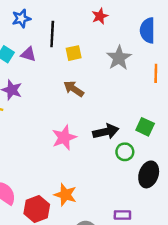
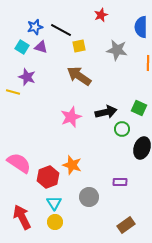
blue star: (21, 19) -> (35, 27), moved
black line: (52, 34) -> (61, 30), turned -65
gray star: (119, 58) -> (117, 50), turned -30
brown arrow: (74, 89) -> (79, 76), size x1.4

